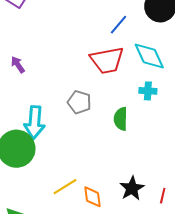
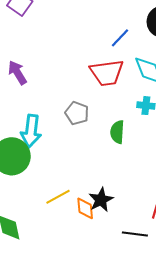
purple arrow: (18, 65) -> (17, 73), size x1.4
black star: (132, 188) -> (101, 200), moved

